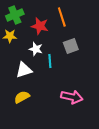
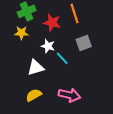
cyan line: (50, 61) -> (62, 58), turned -40
pink arrow: (72, 97) -> (69, 95), moved

